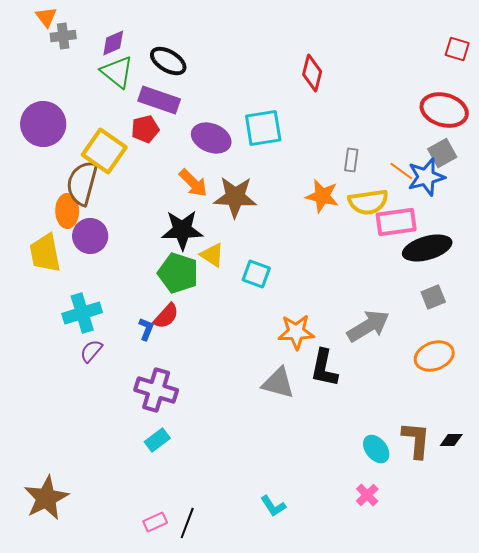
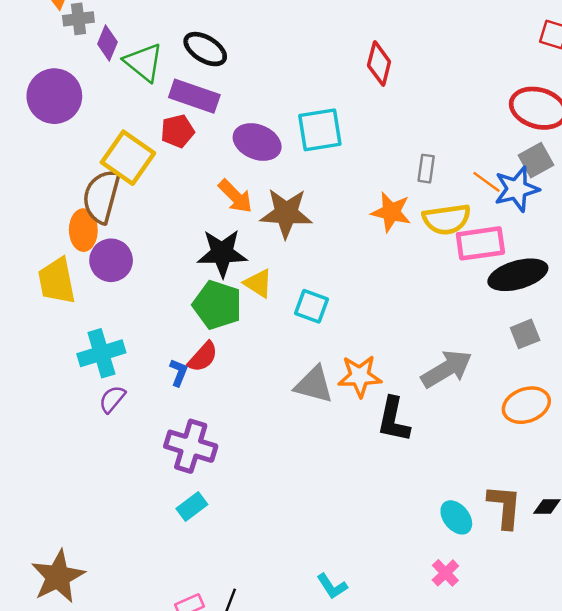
purple diamond: (113, 43) -> (107, 43), moved, turned -44
purple circle: (43, 124) -> (54, 96), moved
gray triangle: (278, 383) -> (314, 385), moved

